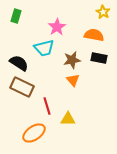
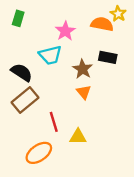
orange semicircle: (94, 35) -> (102, 24), moved
black rectangle: (99, 58) -> (108, 57), moved
brown star: (72, 60) -> (83, 69), turned -30
brown rectangle: (22, 87) -> (25, 100), turned -65

